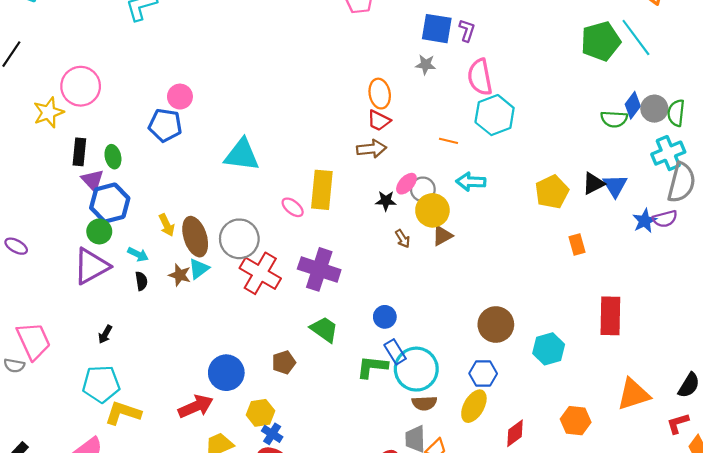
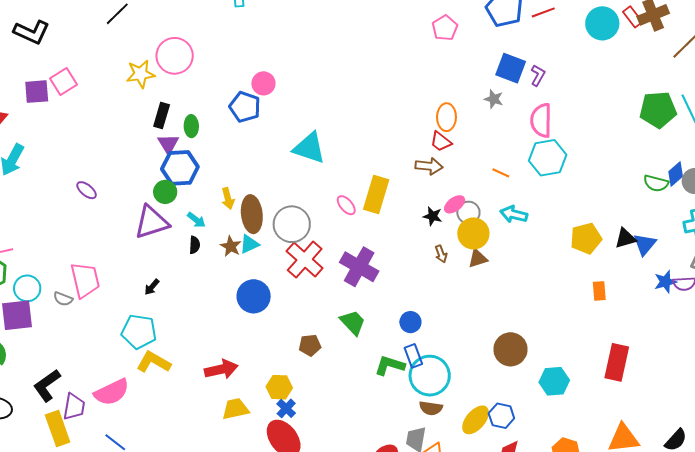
blue circle: (226, 373) -> (254, 296), moved
blue hexagon: (483, 373) -> (501, 416), moved

